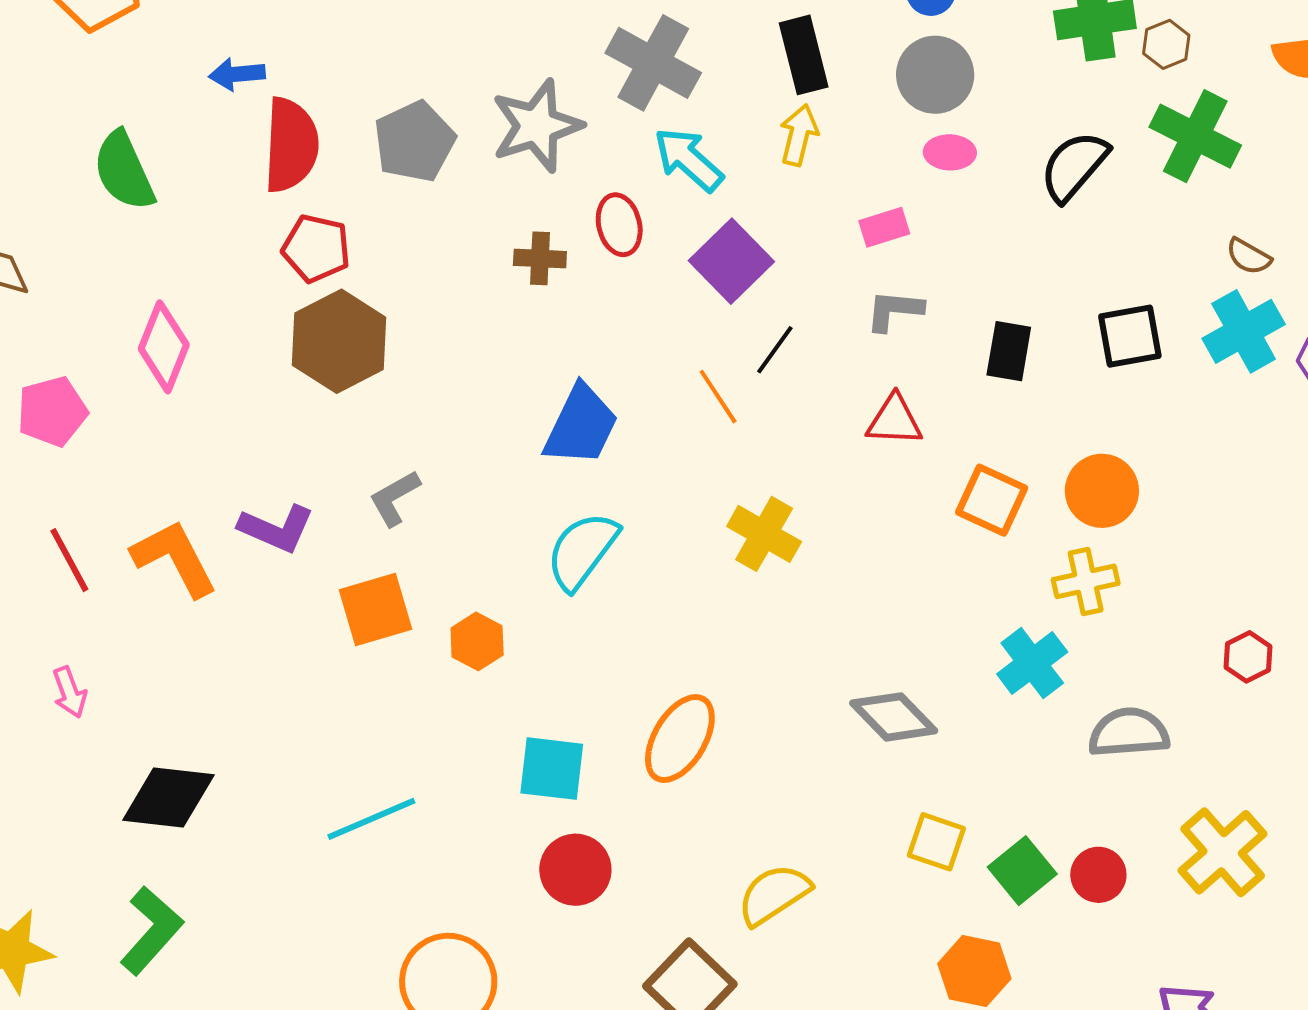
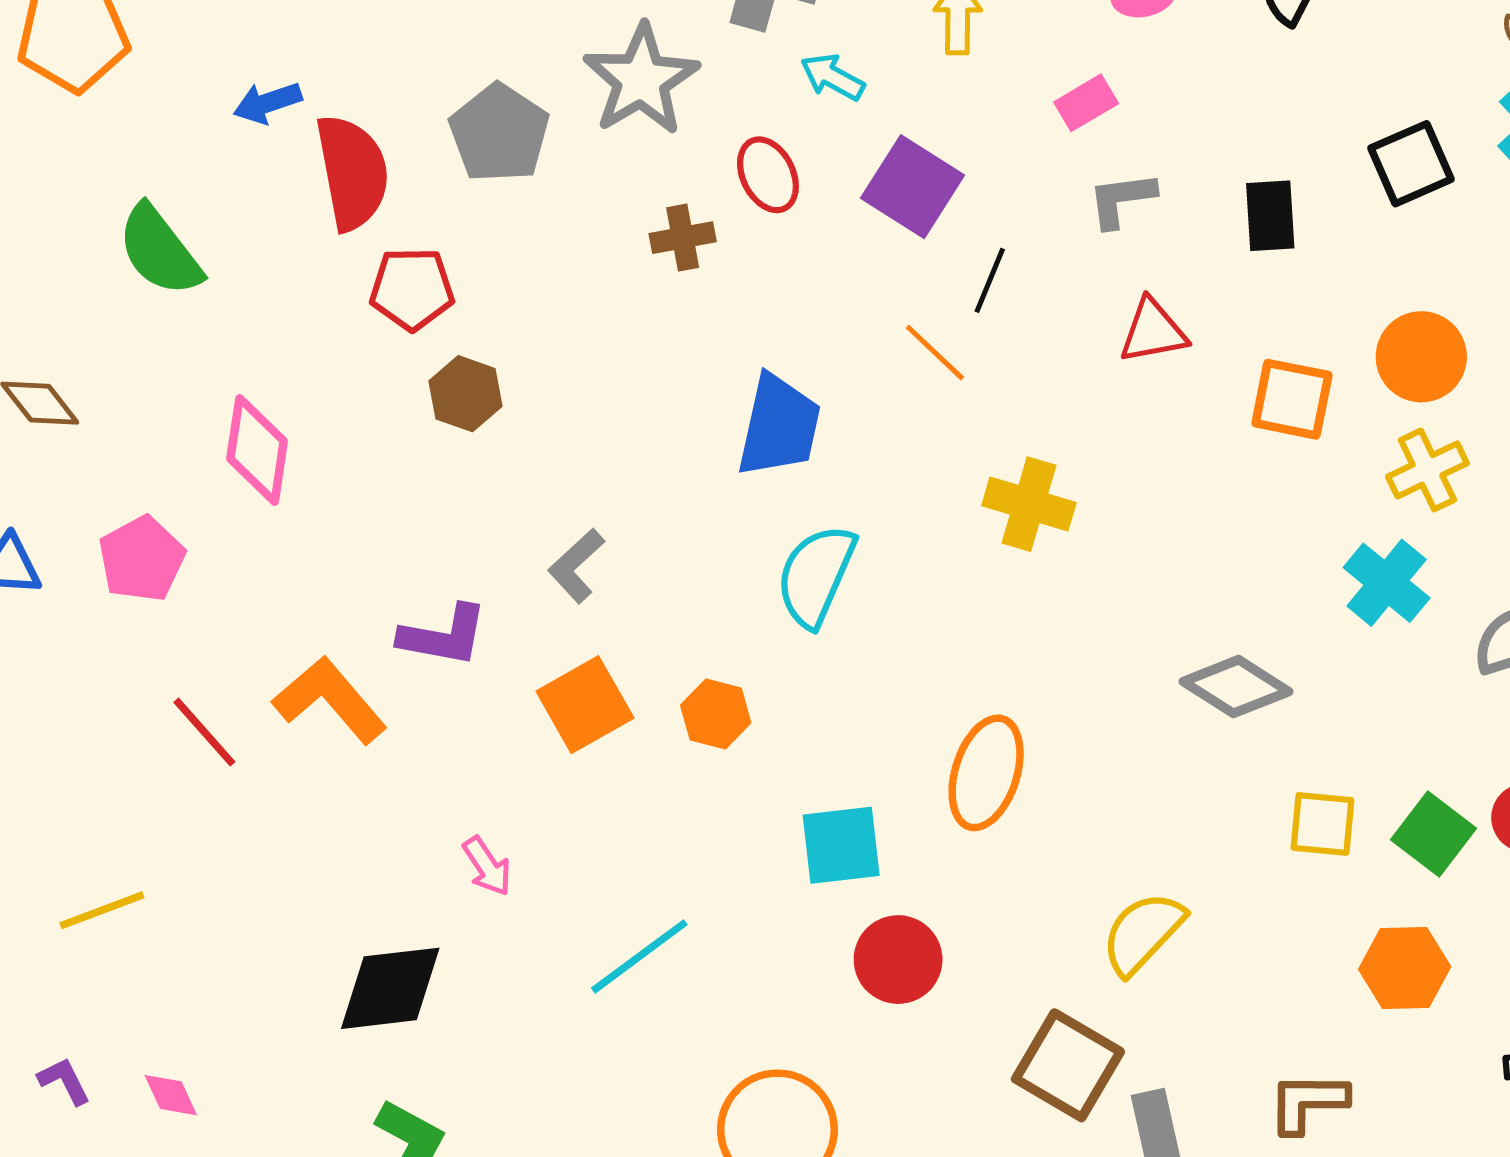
cyan arrow: (689, 159) -> (833, 77), size x0.7
brown hexagon: (339, 341) -> (465, 394), size x0.6
pink arrow: (70, 692) -> (487, 866), moved

